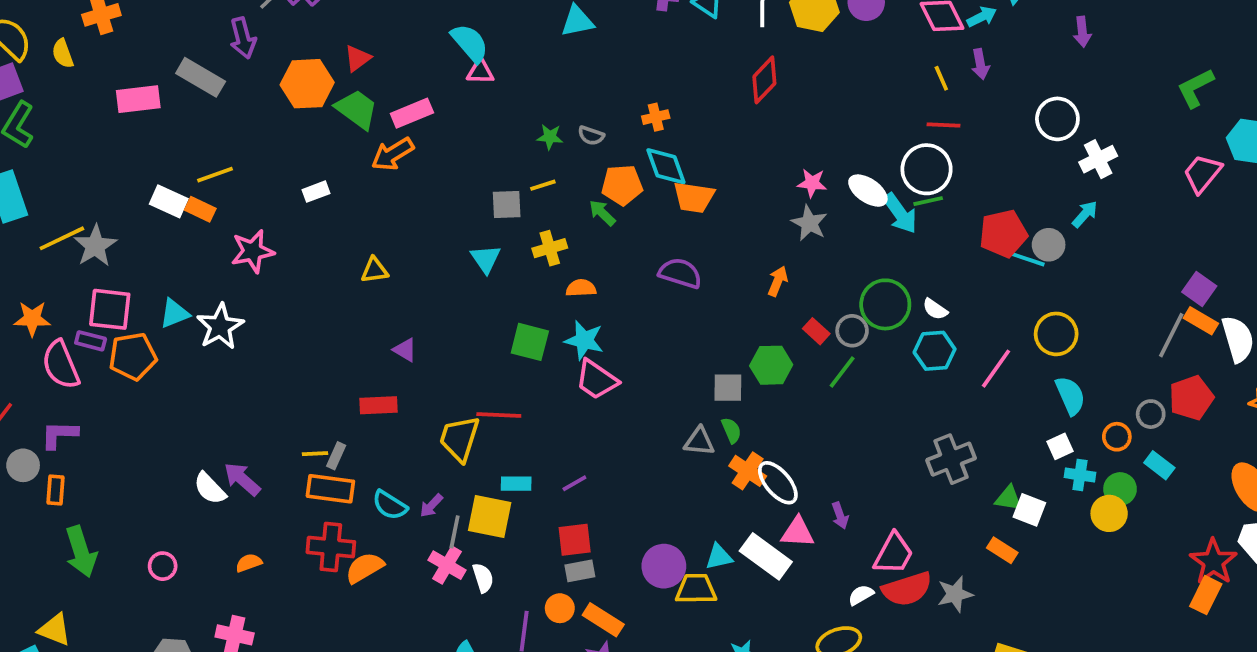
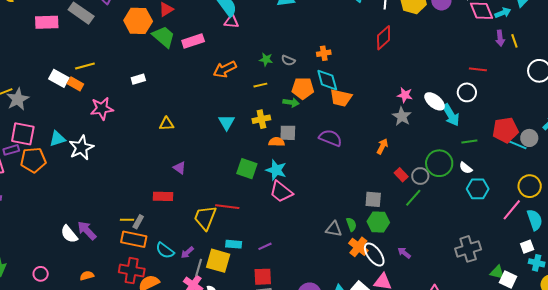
yellow line: (941, 78) -> (514, 41), moved
orange arrow: (393, 154) -> (225, 69), moved
white circle: (927, 169) -> (467, 92), size x0.7
green line: (928, 201) -> (469, 141), moved
gray square: (507, 205) -> (288, 133), moved
green arrow: (602, 213) -> (291, 102), turned 140
purple rectangle: (91, 341) -> (11, 150), turned -35
cyan hexagon: (935, 351) -> (478, 189), moved
green hexagon: (771, 365) -> (378, 222), moved
pink line: (996, 369) -> (512, 210), moved
gray square: (728, 388) -> (373, 199), moved
purple arrow: (840, 516) -> (404, 253), moved, turned 144

